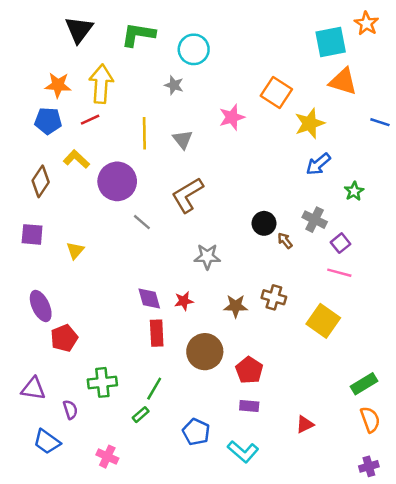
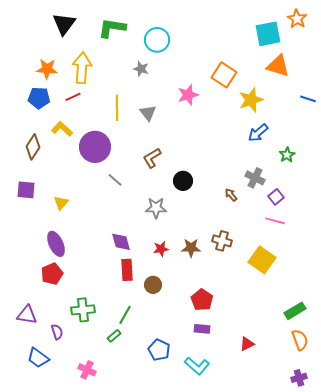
brown L-shape: (188, 195) -> (152, 158), size x0.7
black circle: (264, 223) -> (183, 181), moved
gray star: (207, 257) -> (156, 208), moved
red star: (184, 301) -> (161, 249), moved
purple ellipse: (41, 306) -> (56, 244), moved
brown circle: (205, 352) -> (153, 285), moved, size x0.6

